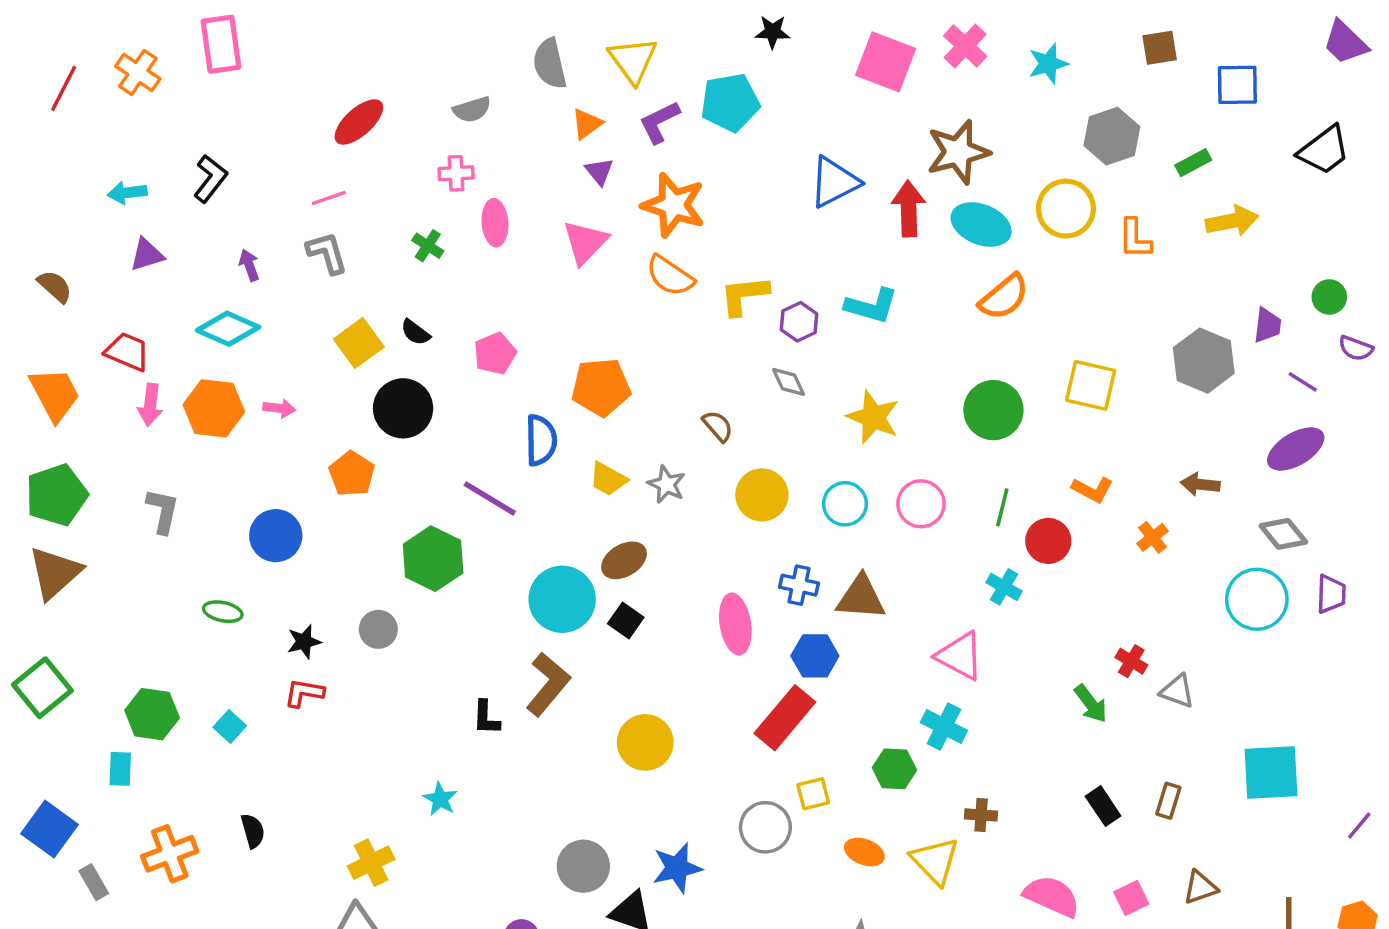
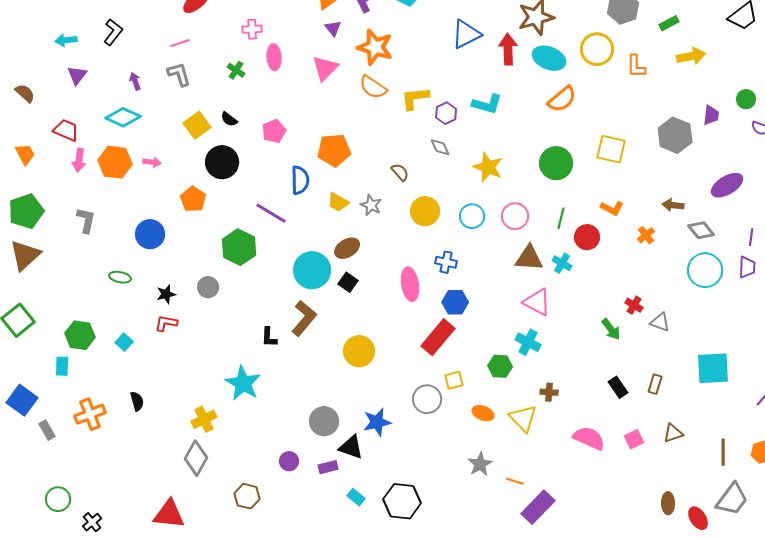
purple triangle: (147, 255) -> (77, 75), turned -35
purple line: (1303, 382) -> (751, 237), moved, turned 66
orange trapezoid: (55, 394) -> (25, 154), size x0.7
gray diamond: (1283, 534) -> (701, 230), moved
brown triangle: (861, 597) -> (529, 258), moved
cyan star: (440, 799) -> (243, 383), size x1.8

